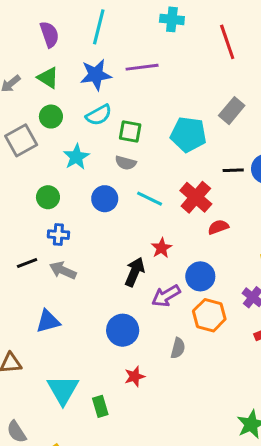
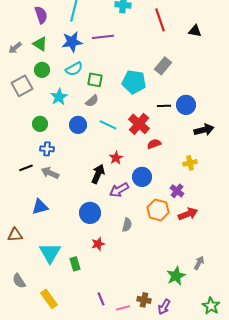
gray semicircle: (126, 163) -> (92, 101), turned -56
orange hexagon: (209, 315) -> (158, 210), moved

